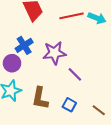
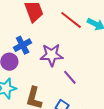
red line: (72, 16) -> (71, 20), turned 45

